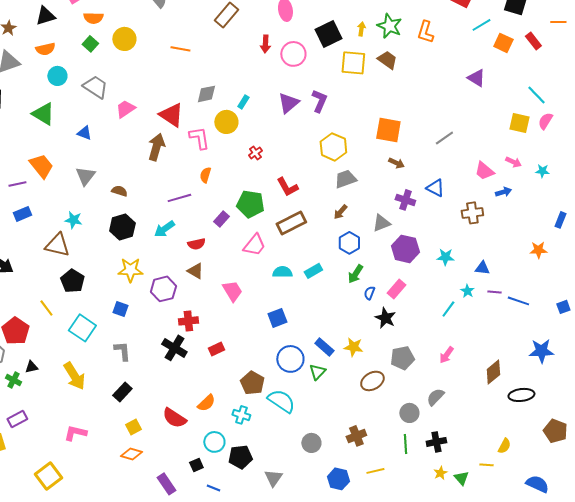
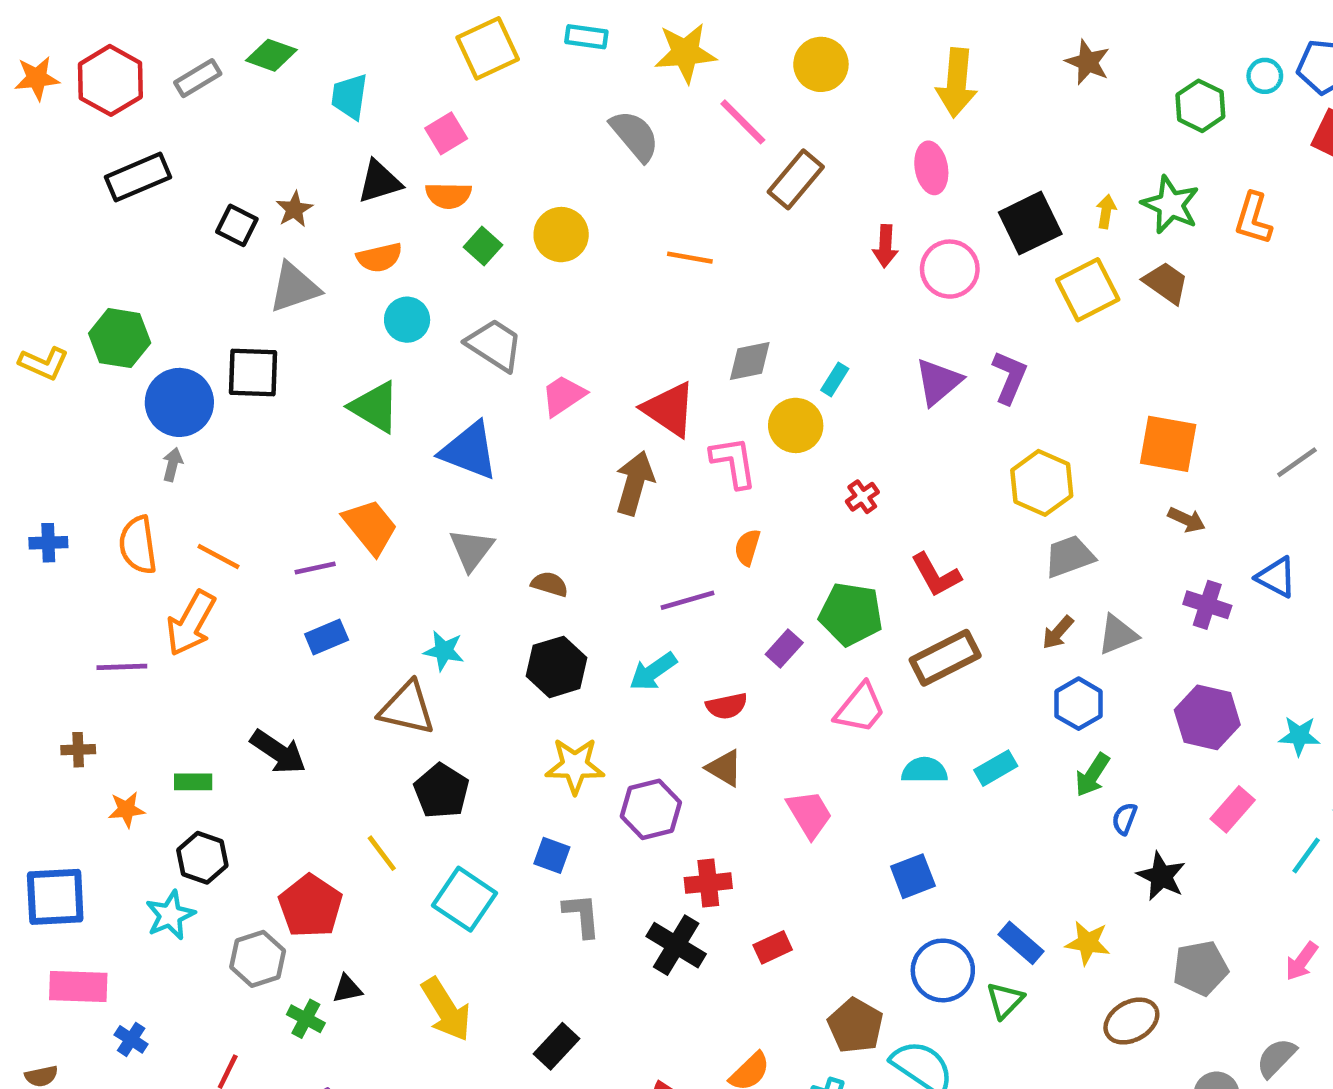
orange semicircle: (93, 18) -> (448, 195), moved
yellow square: (353, 63) -> (1088, 290), turned -32
blue triangle: (84, 133) -> (469, 451), size x1.8
gray triangle: (381, 223) -> (1118, 635), moved
pink rectangle: (396, 289) -> (1233, 809), moved
gray L-shape: (122, 351) -> (582, 915), moved

